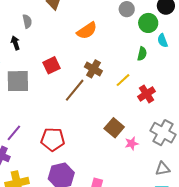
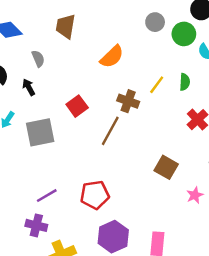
green semicircle: (142, 54) -> (185, 82), moved
yellow line: (123, 80) -> (157, 85), moved
purple line: (14, 133) -> (47, 196), turned 30
pink star: (132, 143) -> (195, 195), moved

